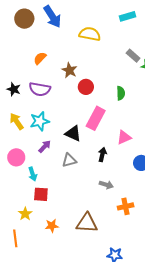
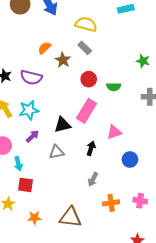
gray rectangle: (133, 56) -> (85, 48), moved
orange semicircle: (40, 58) -> (45, 48), moved
red circle: (86, 87) -> (89, 79), moved
green semicircle: (121, 93) -> (114, 87), turned 88
black triangle: (73, 133) -> (62, 125), turned -42
gray arrow: (106, 185) -> (93, 179), turned 96

